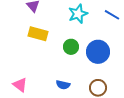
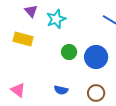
cyan star: (78, 14) -> (56, 19), moved
yellow rectangle: (38, 34) -> (23, 39), moved

